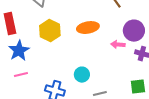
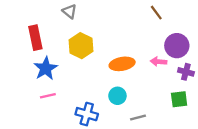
orange ellipse: (88, 28) -> (122, 64), moved
green square: (138, 87) -> (179, 99), moved

